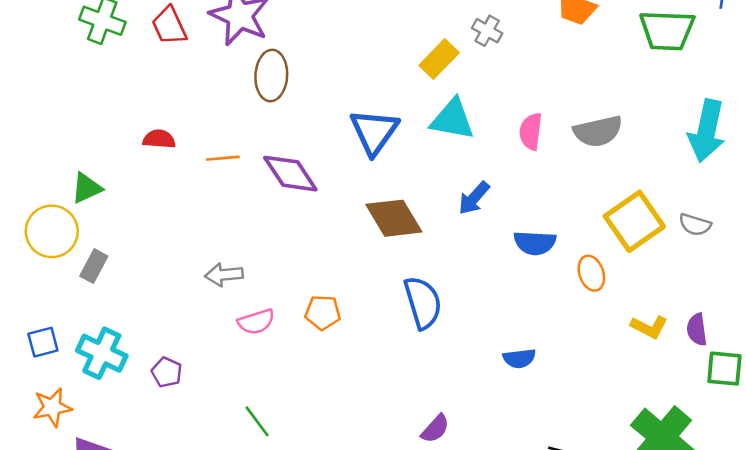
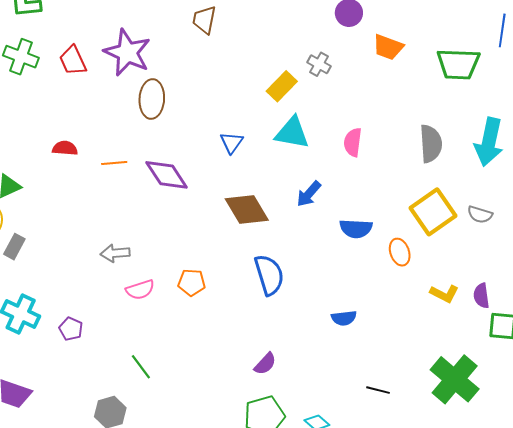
gray semicircle: (598, 131) -> (431, 144), moved, turned -81
blue triangle: (374, 132) -> (232, 143), size x0.6
purple semicircle: (435, 429) -> (265, 364), moved

